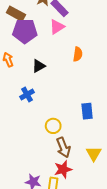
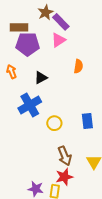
brown rectangle: (16, 14) -> (19, 27), turned -30
blue cross: (27, 95) -> (30, 105), size x1.6
yellow circle: (53, 126) -> (54, 123), moved

